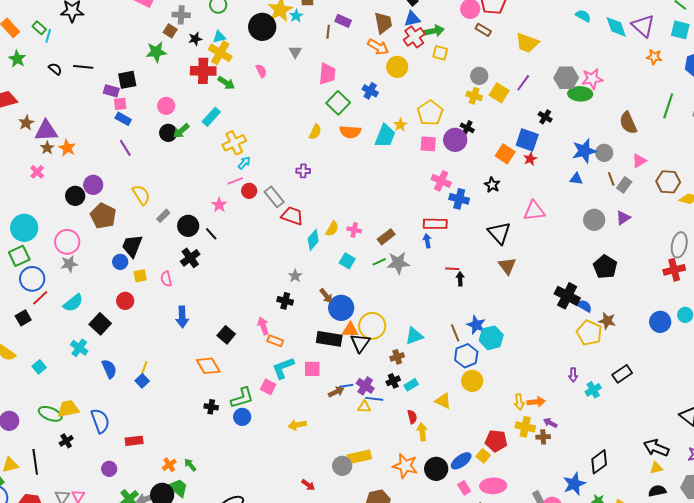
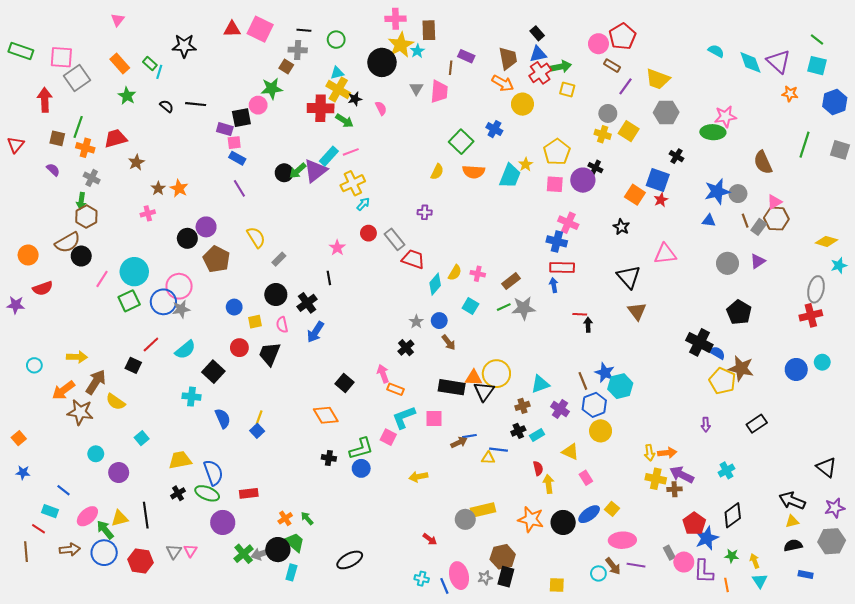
black star: (195, 39) -> (355, 99), moved
pink trapezoid: (327, 74) -> (439, 92), moved
gray hexagon: (566, 78) -> (666, 112), moved
purple line: (523, 83) -> (626, 86), moved
pink circle: (166, 106) -> (258, 105), moved
purple triangle: (46, 131) -> (315, 171), moved, turned -35
pink cross: (37, 172) -> (148, 213), turned 32
pink line: (235, 181) -> (351, 152), moved
brown hexagon: (668, 182) -> (776, 219), moved
blue cross: (459, 199) -> (557, 241), moved
black circle: (188, 226) -> (276, 295), moved
black line: (211, 234) -> (329, 278), turned 32
black trapezoid: (132, 246) -> (270, 354), moved
blue circle: (32, 279) -> (163, 302), moved
black cross: (285, 301) -> (406, 348), turned 35
blue circle: (341, 308) -> (439, 321), moved, size x0.6
blue arrow: (182, 317) -> (315, 332), moved, turned 35
black square: (23, 318) -> (133, 365), turned -35
brown star: (607, 321) -> (741, 368), size x1.4
cyan cross: (79, 348) -> (192, 397), turned -30
cyan square: (39, 367) -> (142, 438), moved
purple cross: (365, 386) -> (560, 409), moved
cyan cross: (593, 390) -> (726, 470), moved
green ellipse: (50, 414) -> (207, 493), moved
purple arrow: (550, 423) -> (682, 475), size x1.6
red pentagon: (496, 441) -> (694, 524), moved, turned 30
purple circle: (109, 469) -> (223, 522), size x1.5
pink rectangle: (464, 488) -> (586, 478), moved

